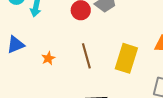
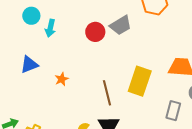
brown line: (86, 56) -> (107, 93), moved

